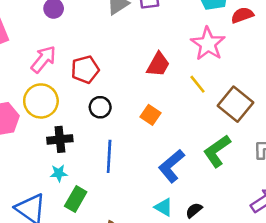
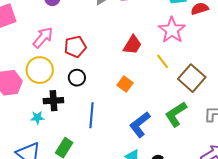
black circle: (100, 107) -> (77, 78), moved
cyan star: (59, 173) -> (37, 118), moved

